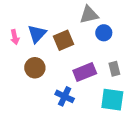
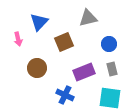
blue circle: (104, 33) -> (109, 44), moved
blue triangle: (37, 34) -> (39, 22), moved

